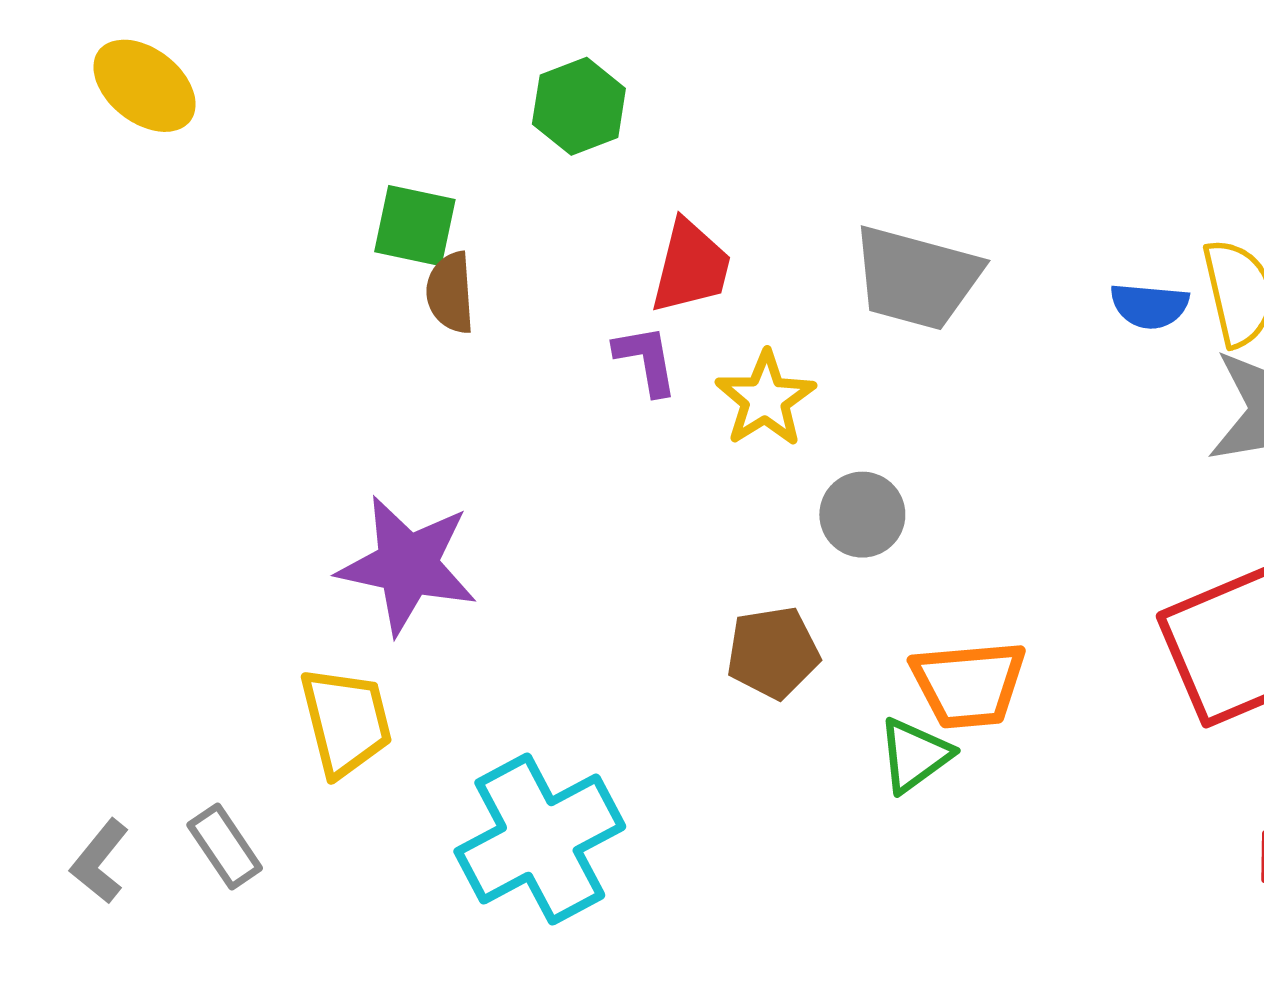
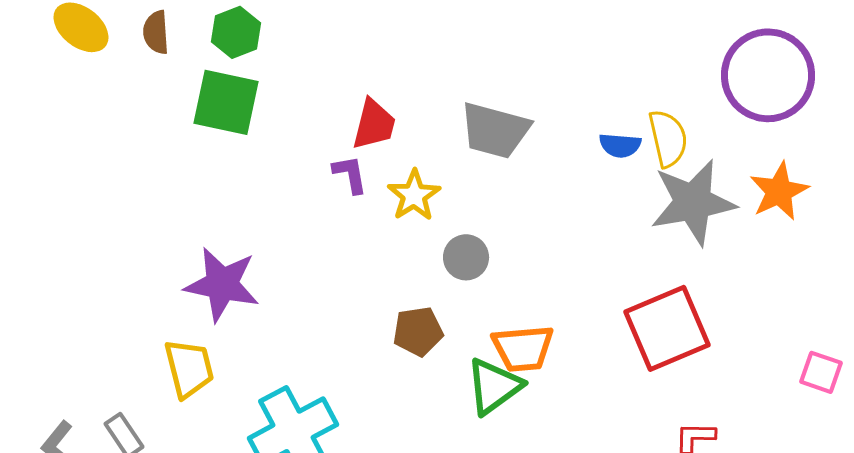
green hexagon: (579, 106) -> (236, 32), moved
green square: (415, 226) -> (226, 102), size x1.5
brown semicircle: (450, 293) -> (156, 32), moved
green triangle: (915, 755) -> (494, 386), size x1.4

